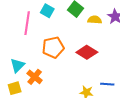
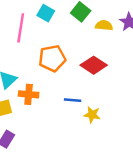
orange cross: (35, 77) -> (29, 94), turned -35
blue line: (107, 84) -> (73, 100), moved

